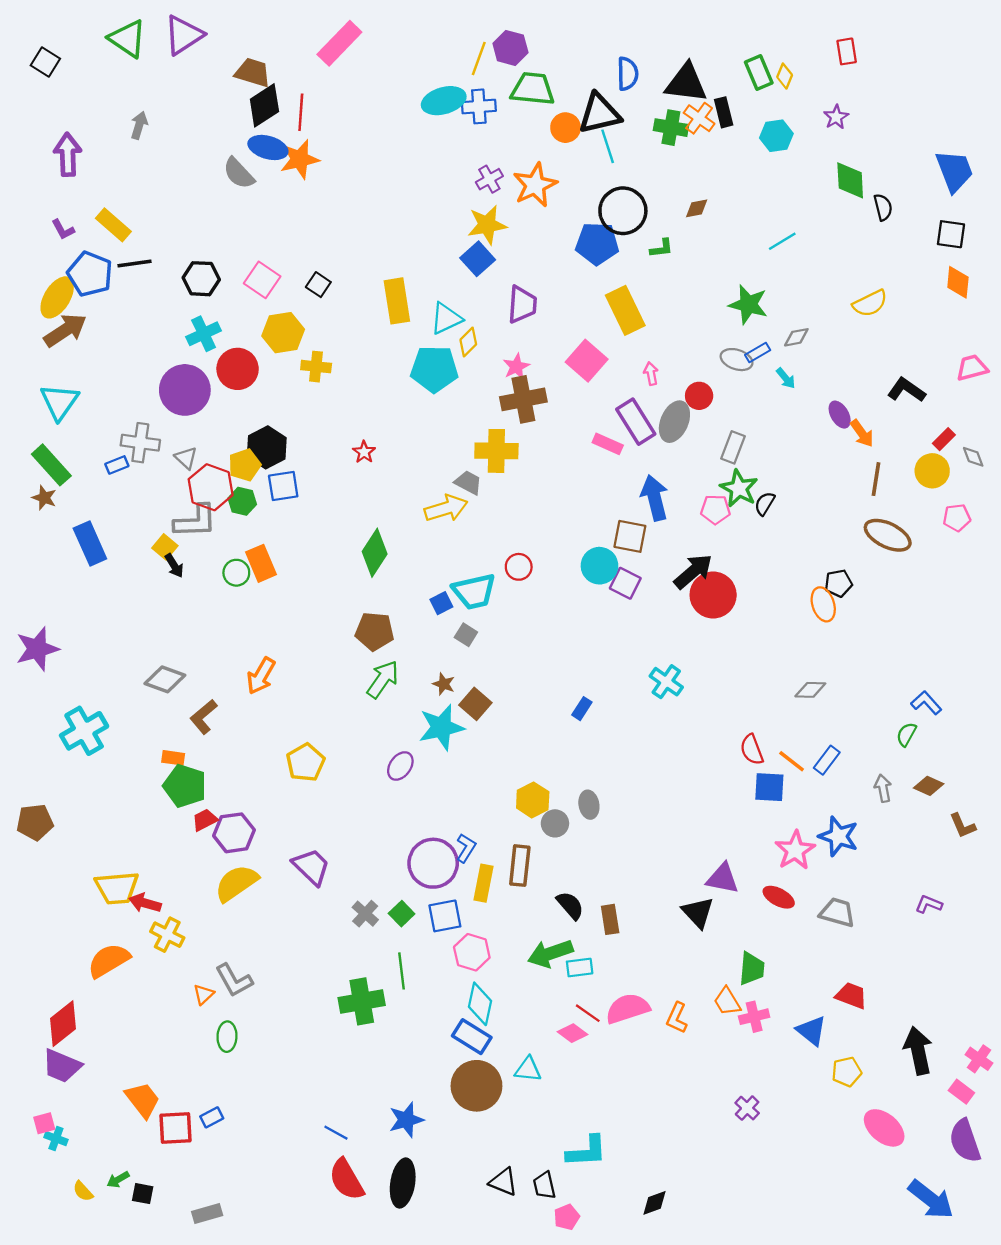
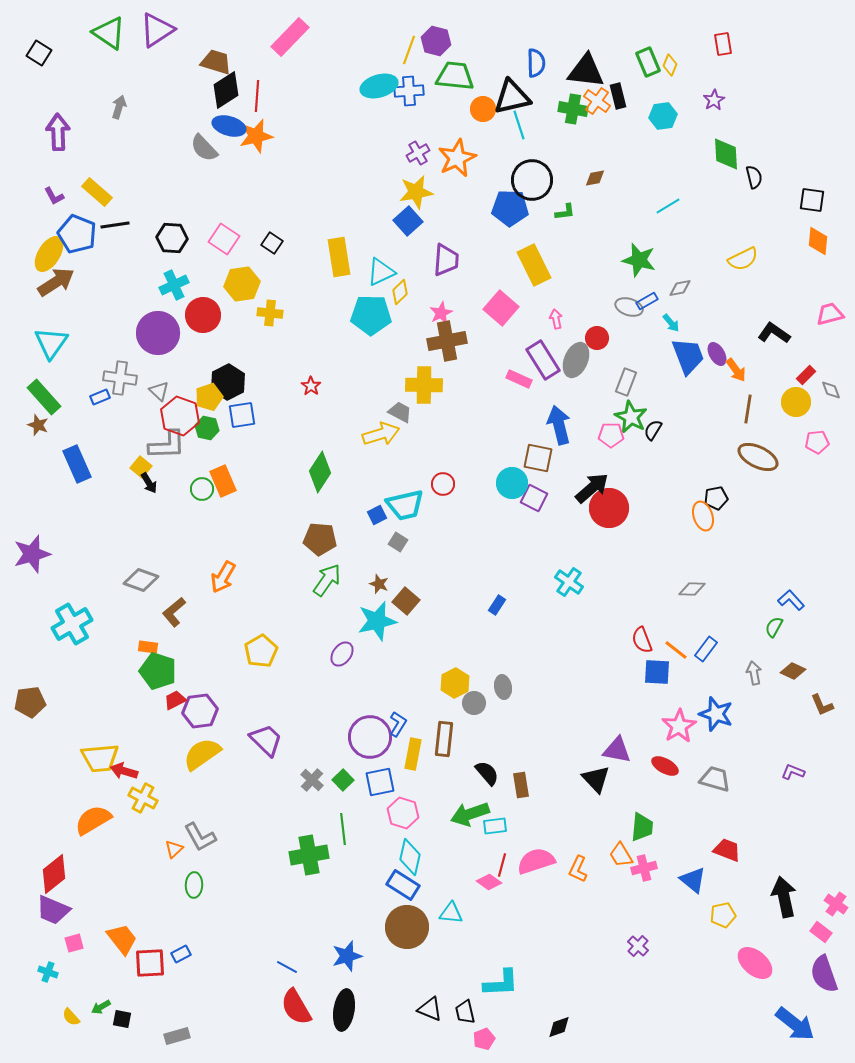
blue trapezoid: (954, 171) -> (688, 356), moved
red line: (588, 1013) -> (502, 865), turned 70
pink square: (44, 1123) -> (74, 943), moved

